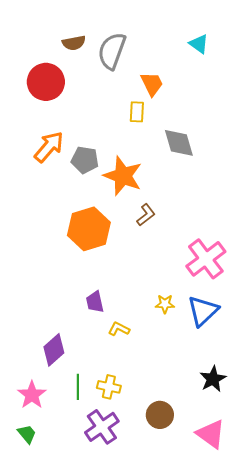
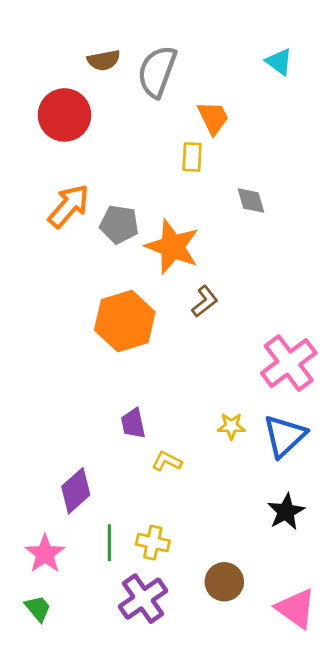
gray diamond: (179, 143) -> (251, 200), size x0.7
black star: (213, 379) -> (286, 512), moved

